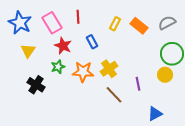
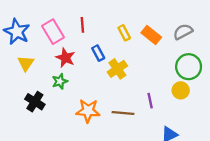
yellow rectangle: (115, 24) -> (124, 33), turned -56
yellow cross: (109, 69) -> (117, 69), moved
orange star: (83, 72) -> (88, 111), moved
brown line: (114, 95) -> (123, 113), turned -42

